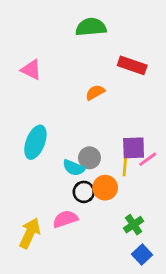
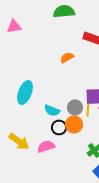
pink triangle: (31, 70) -> (14, 26), moved, turned -35
gray circle: (89, 158) -> (75, 107), moved
yellow arrow: (30, 233) -> (19, 141), moved, turned 100

